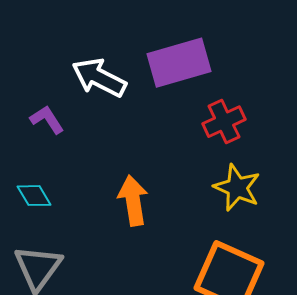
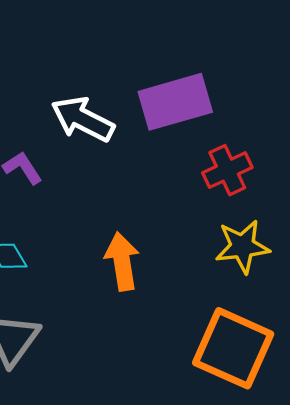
yellow star: (237, 188) -> (242, 246), turned -30

